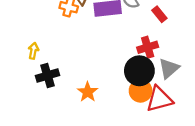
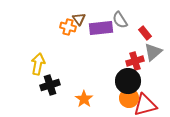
yellow arrow: (33, 51) -> (38, 64), size x1.5
gray triangle: (169, 68) -> (153, 52), moved

